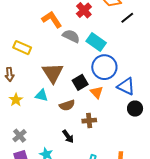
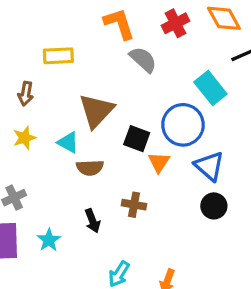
cyan rectangle: (96, 42) -> (210, 88), moved
yellow rectangle: (22, 48) -> (58, 56), turned -42
black square: (80, 82) -> (137, 139), turned 35
brown semicircle: (67, 105) -> (90, 168), moved

